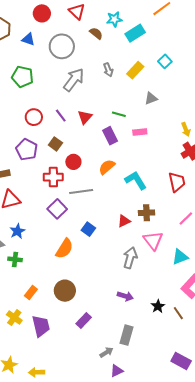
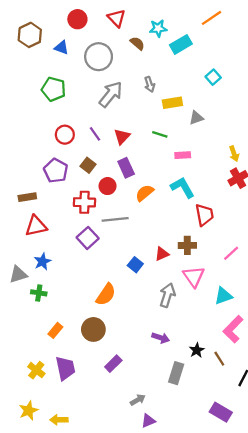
yellow rectangle: (135, 70) -> (172, 103), moved, turned 36
purple rectangle: (110, 136) -> (126, 168), moved
cyan L-shape: (136, 180) -> (182, 187), moved
red trapezoid: (177, 182) -> (204, 215), moved
blue square: (88, 229) -> (135, 265), moved
orange semicircle: (64, 249) -> (106, 295), moved
yellow cross: (14, 318) -> (36, 370), moved
gray rectangle: (127, 335) -> (176, 373), moved

